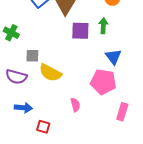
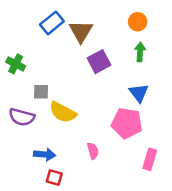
green arrow: (103, 26) -> (140, 52), moved
purple square: (80, 31) -> (99, 62), turned -30
blue arrow: (23, 108) -> (45, 154), moved

